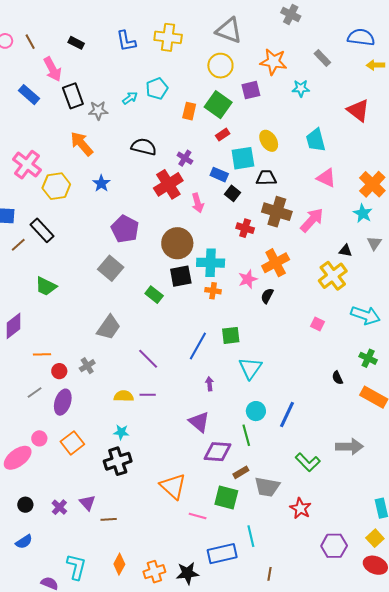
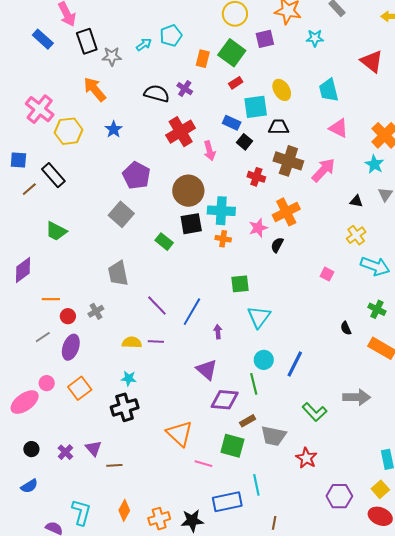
purple cross: (185, 158) -> (185, 89), moved
yellow cross: (333, 276) -> (356, 235), moved, size x0.7
gray trapezoid: (109, 327) -> (118, 273), turned 132
blue line: (198, 346) -> (192, 312), moved

